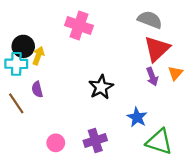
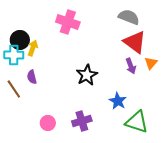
red triangle: (157, 49) -> (135, 42), turned -40

